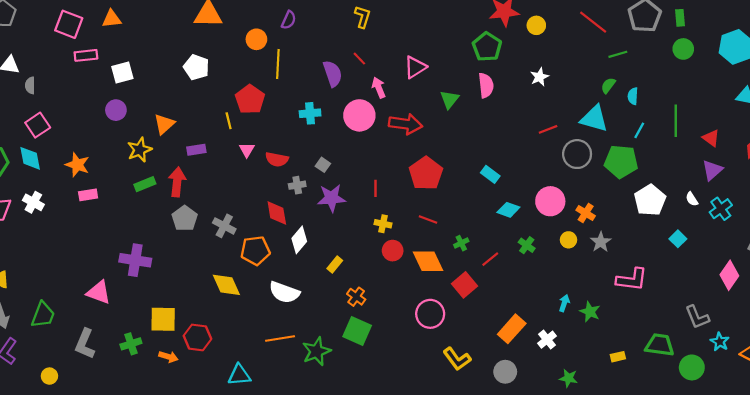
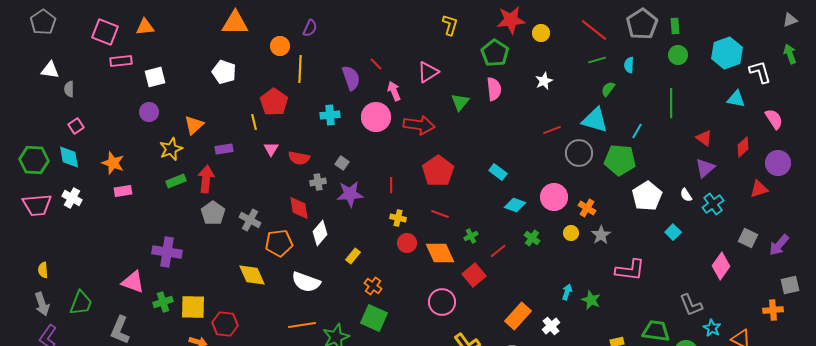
yellow L-shape: (363, 17) -> (450, 25), moved
green line: (618, 54) -> (597, 60), moved
cyan semicircle: (633, 96) -> (629, 65), moved
green line: (676, 121) -> (671, 103), moved
pink square: (38, 125) -> (76, 126), size x0.7
green cross: (131, 344) -> (163, 302), moved

